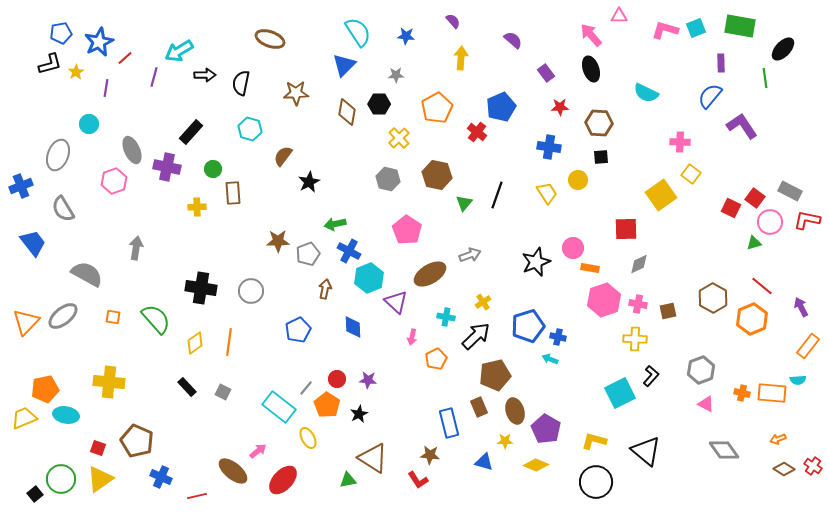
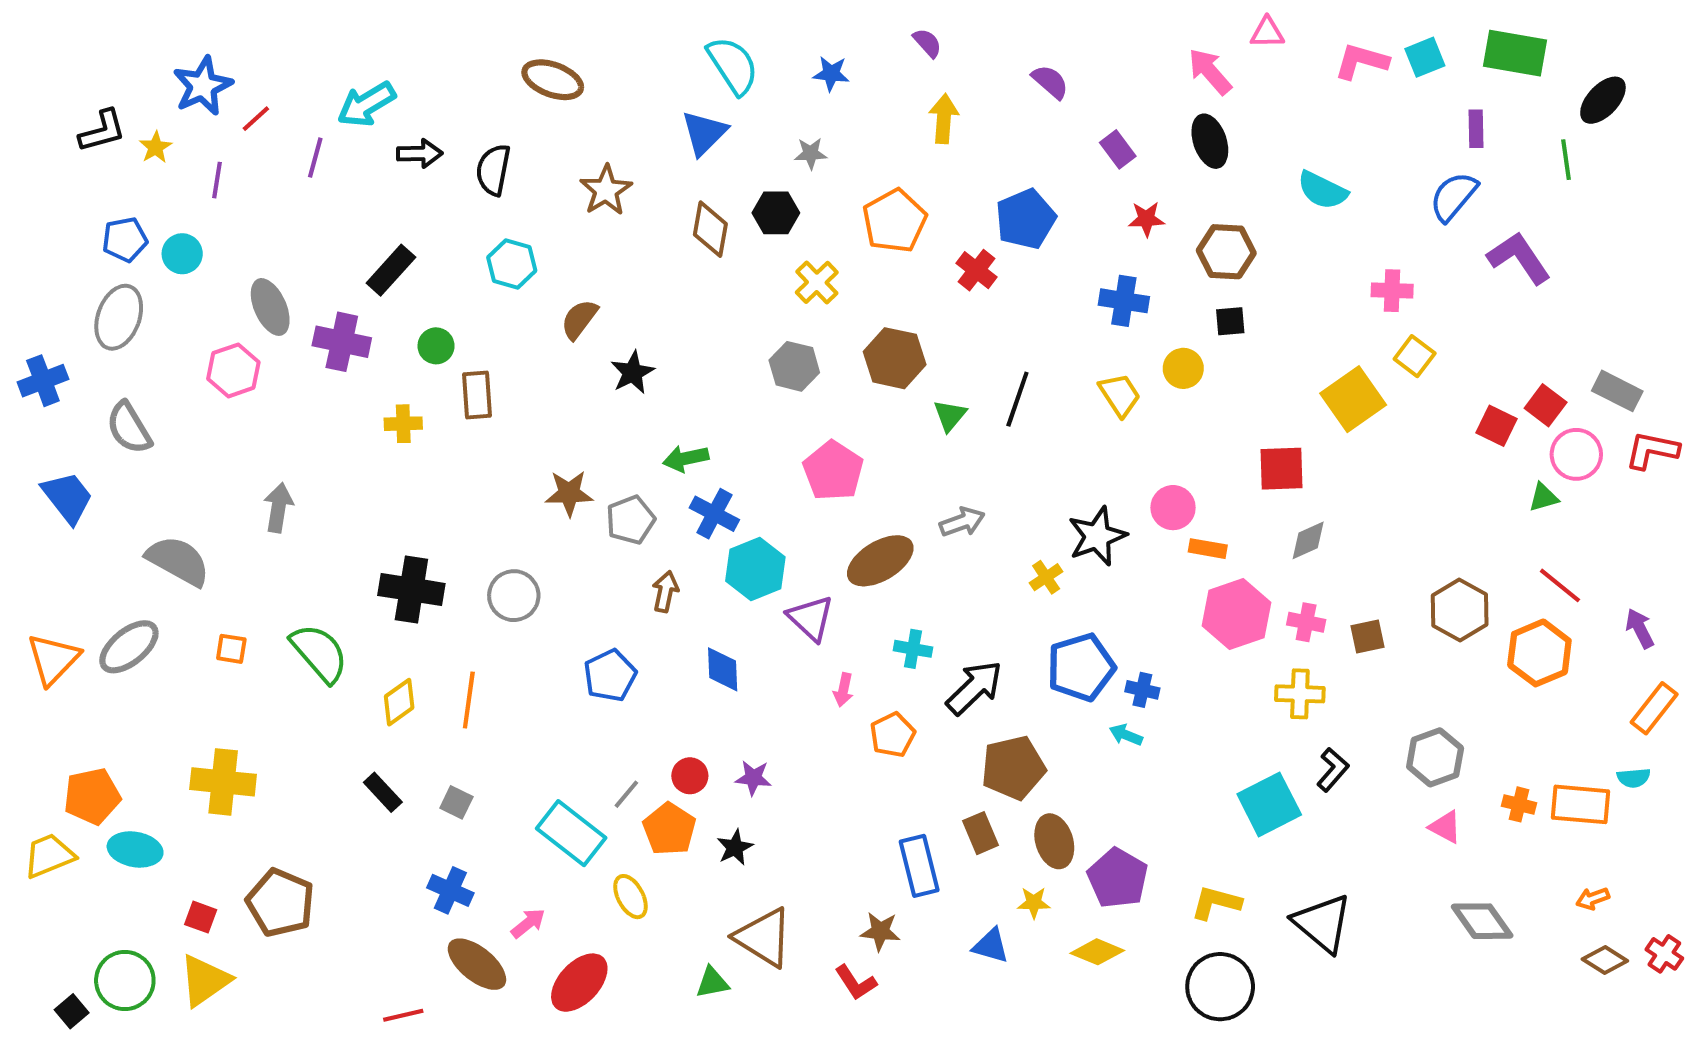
blue pentagon: (61, 33) -> (125, 239), moved
brown star: (296, 93) -> (606, 190), turned -30
yellow cross: (483, 302) -> (1046, 577), moved
blue cross: (161, 477) -> (450, 890), moved

